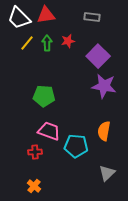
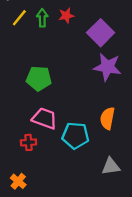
gray triangle: (107, 173) -> (111, 166), turned 36
orange cross: (34, 186) -> (18, 181), moved

